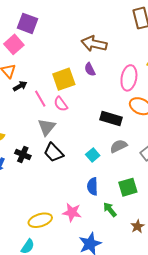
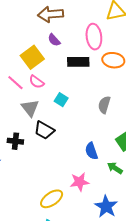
black rectangle: (111, 119) -> (78, 62), moved
gray semicircle: (119, 146) -> (104, 105), turned -30
cyan square: (93, 155) -> (61, 100), moved

